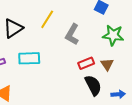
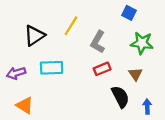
red rectangle: (86, 63) -> (102, 69), moved
blue arrow: (118, 94) -> (147, 106), turned -88

